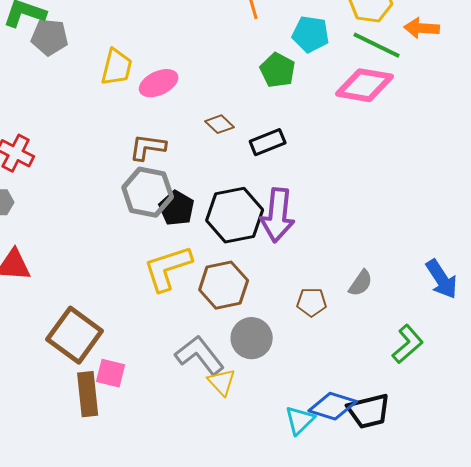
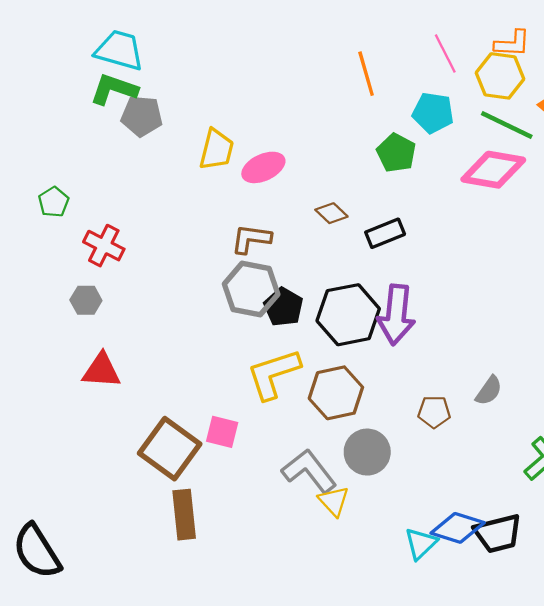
pink square: (111, 373) -> (222, 432), moved

